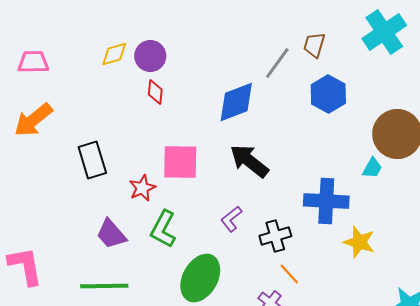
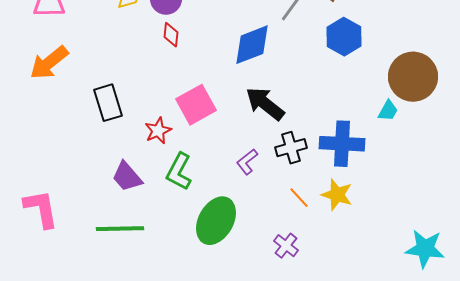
pink square: (180, 162) -> (196, 105), turned -30
black cross: (275, 236) -> (291, 148), moved
yellow star: (359, 242) -> (337, 195), moved
orange line: (289, 274) -> (299, 198), moved

